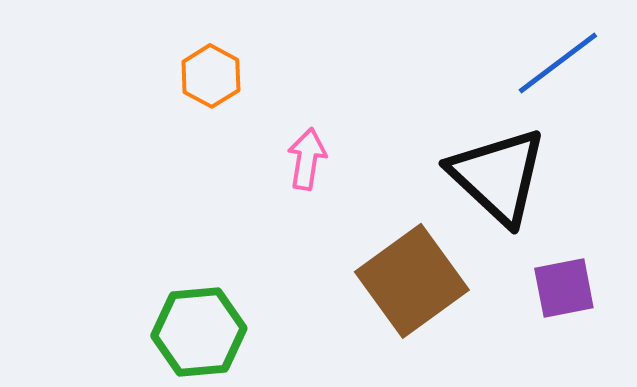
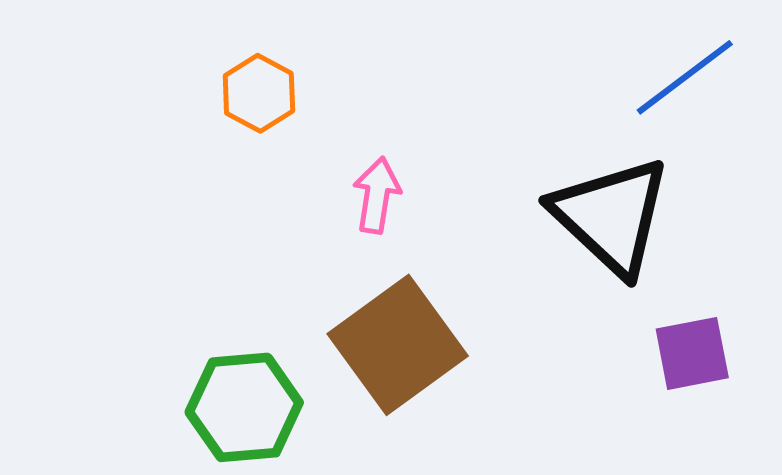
brown square: (412, 281) -> (398, 345), moved

